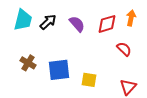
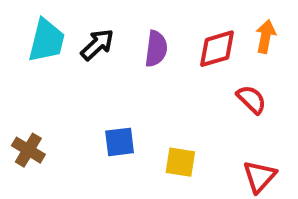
purple semicircle: (77, 24) -> (156, 49), turned 48
brown cross: (28, 63) -> (28, 150), moved
blue square: (59, 70) -> (120, 142), size x0.7

